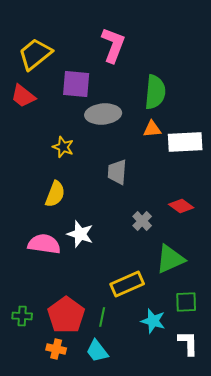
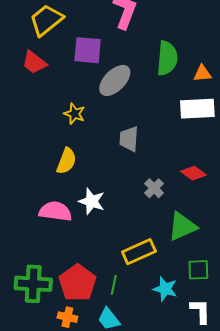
gray ellipse: (103, 114) -> (115, 80), turned -40
orange triangle: (152, 129) -> (202, 73), moved
green cross: (22, 316) -> (33, 284), size x1.8

